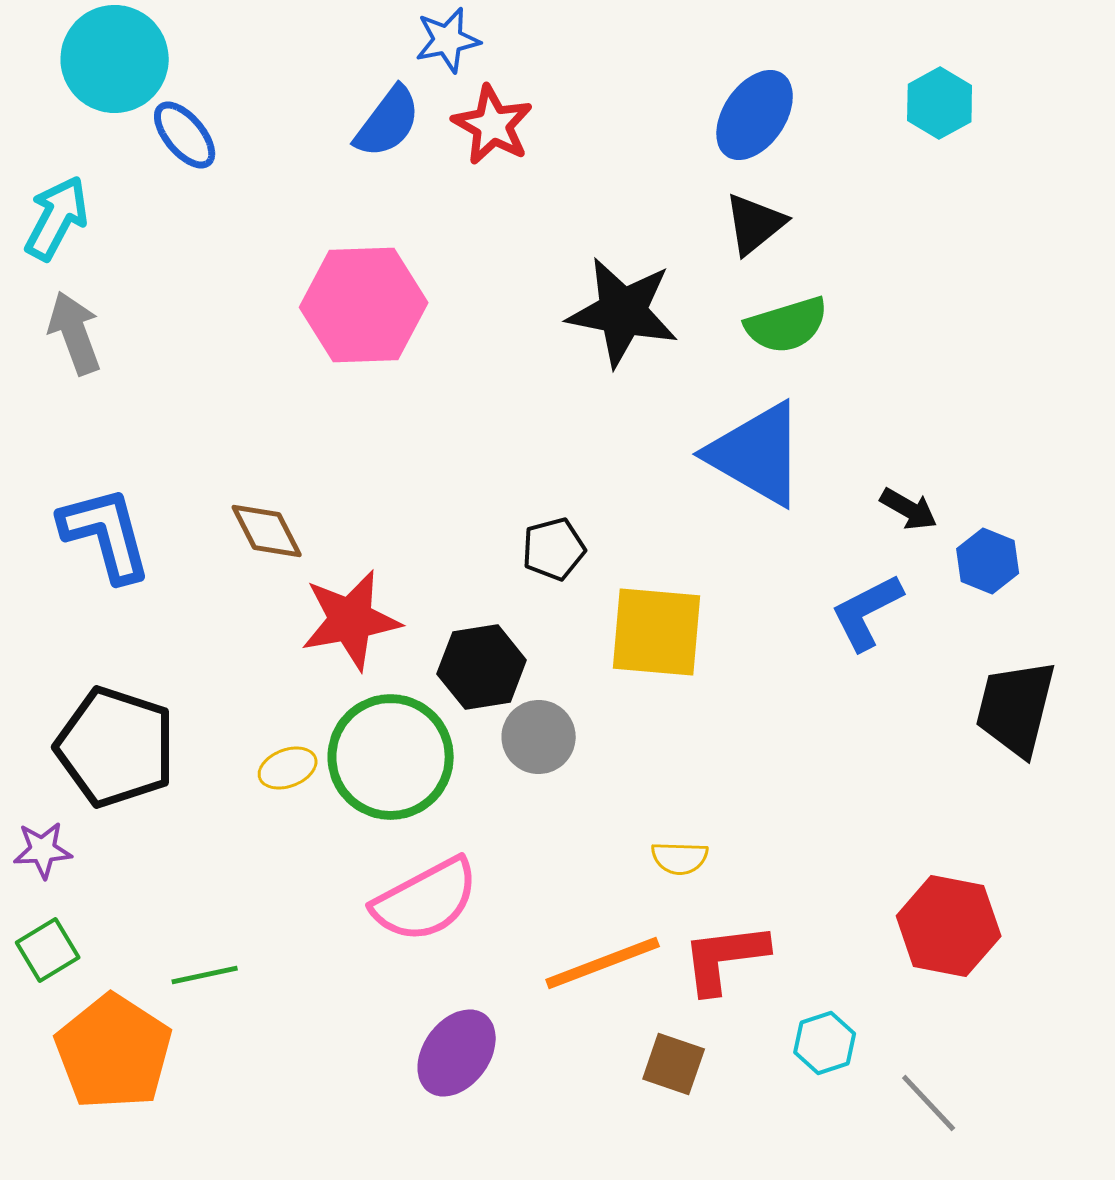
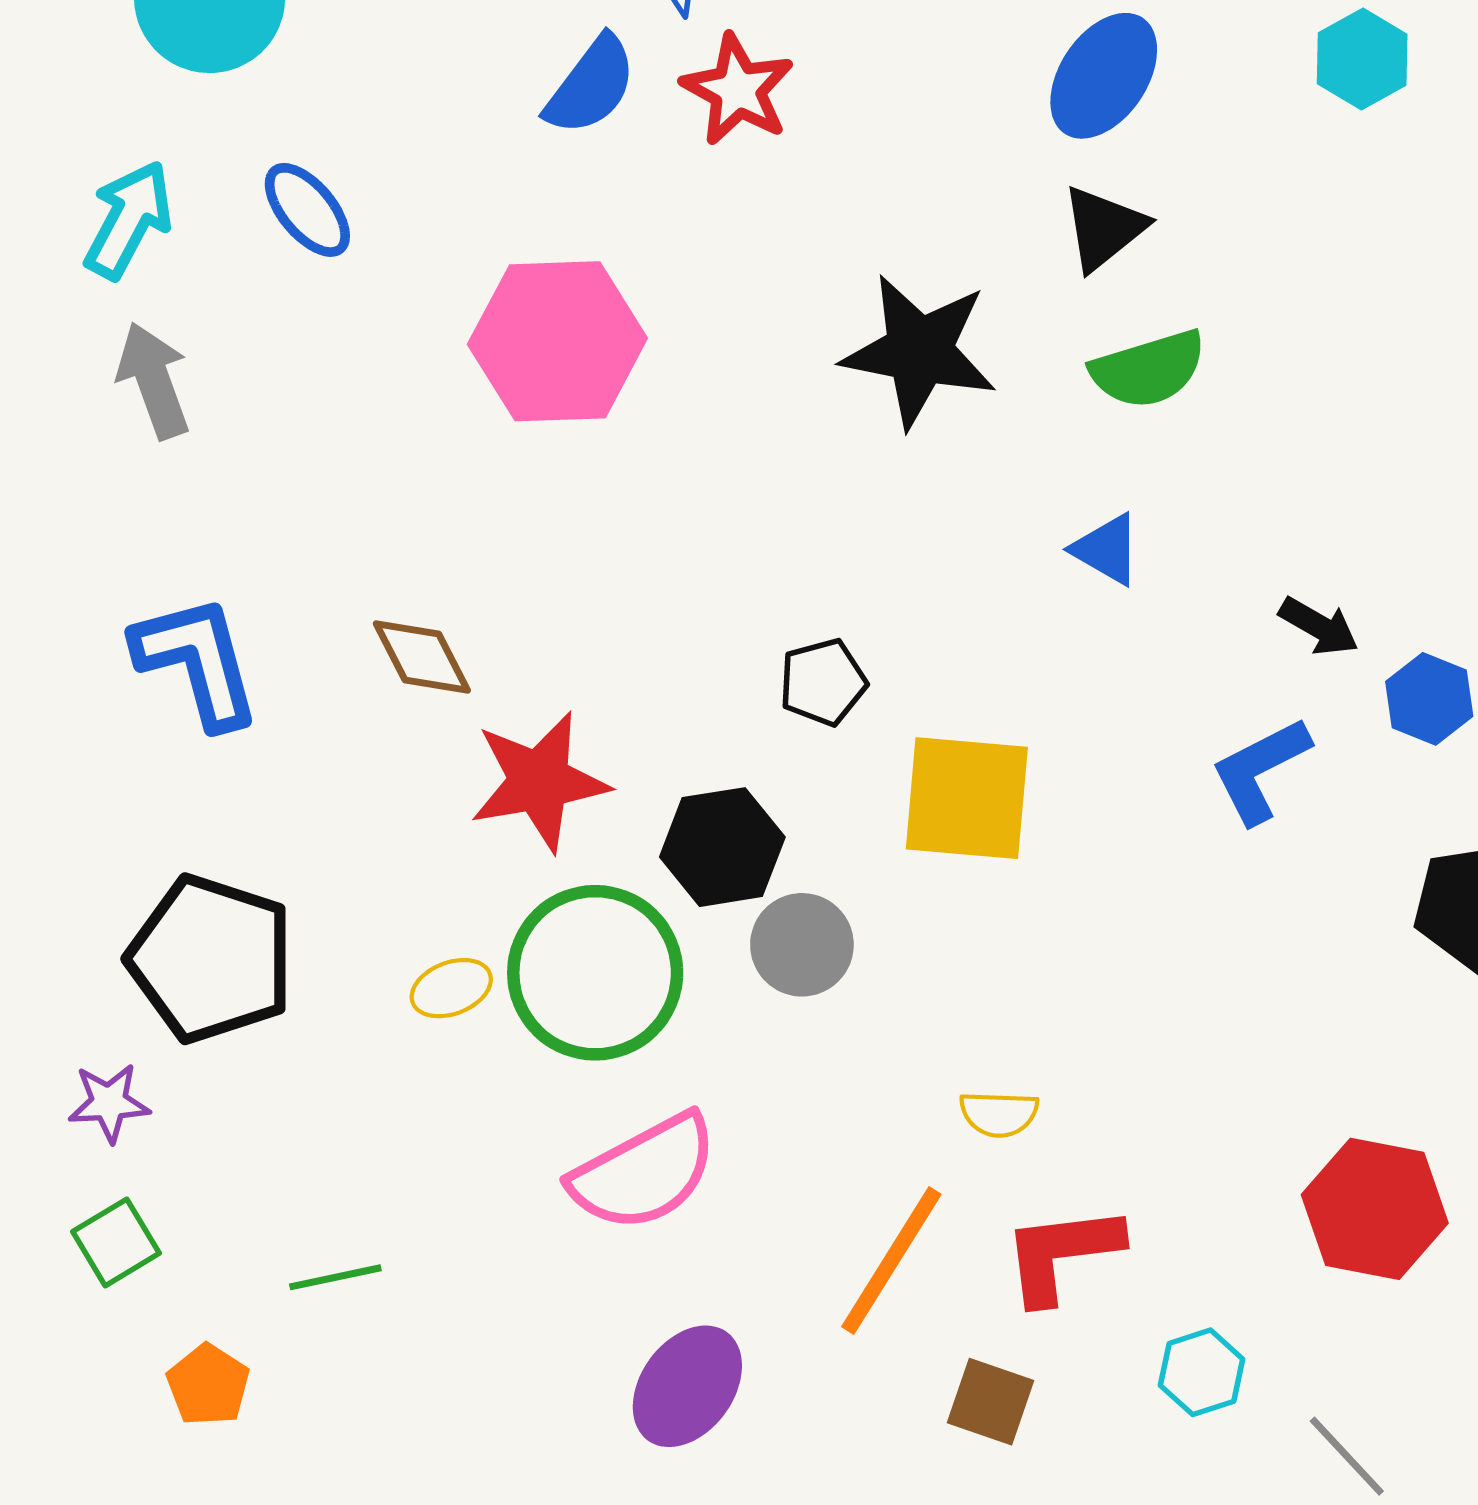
blue ellipse: (185, 135) -> (307, 210), moved
blue triangle: (757, 454) -> (1107, 549), size x0.5
orange line: (603, 963) -> (891, 1261), turned -37
orange pentagon: (114, 1052) -> (208, 1385), size x0.5

